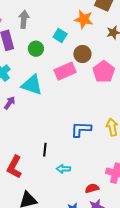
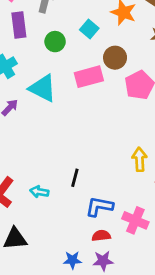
blue L-shape: (81, 129) -> (99, 206), moved
black line: (45, 150) -> (75, 178), moved
cyan arrow: (63, 169) -> (39, 192), moved

